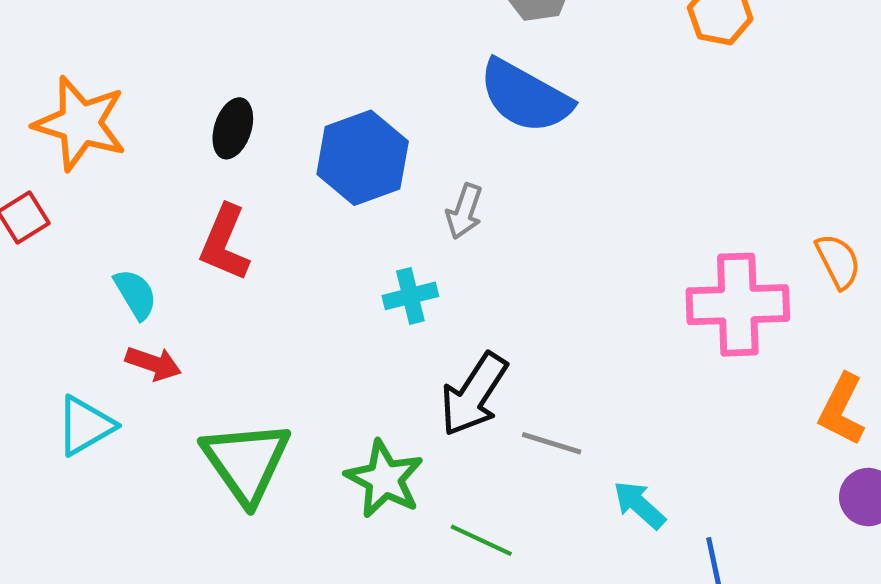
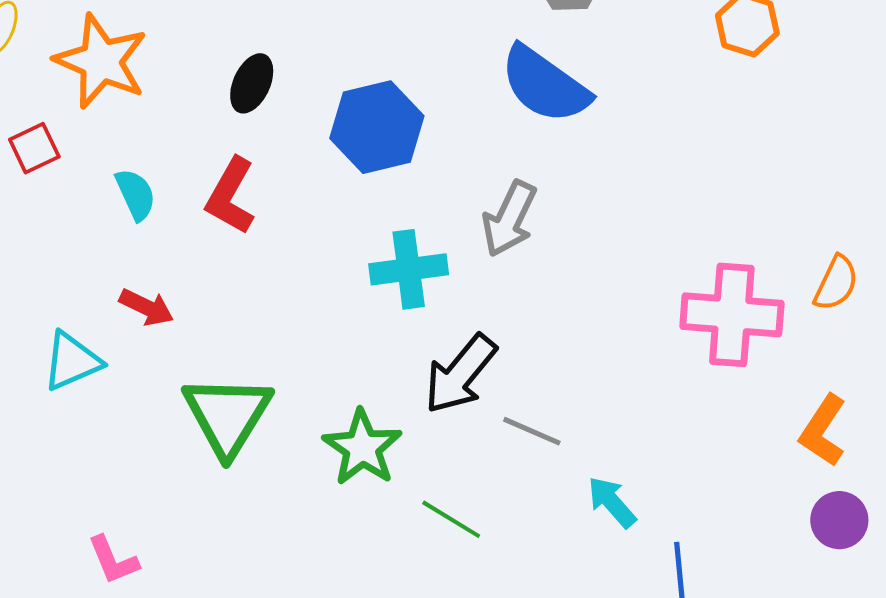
gray arrow: (464, 211) -> (509, 219), moved, size x1.4
orange semicircle: (838, 261) -> (836, 283), turned 46
cyan semicircle: (136, 294) -> (136, 194), moved
cyan cross: (410, 296) -> (409, 269), size x1.4

